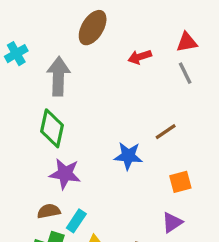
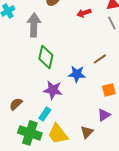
green diamond: (52, 128) -> (46, 57), moved
purple star: (65, 174) -> (53, 90), moved
brown semicircle: (49, 211) -> (16, 104), moved, turned -32

